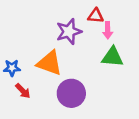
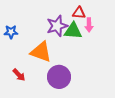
green triangle: (113, 57) -> (73, 31), moved
blue star: (12, 68) -> (11, 32), moved

